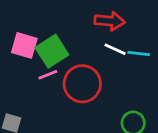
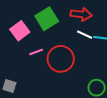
pink square: (24, 45) -> (20, 31), turned 36
green square: (52, 51) -> (47, 19), moved

